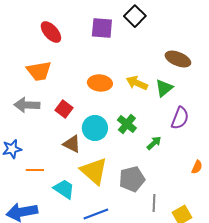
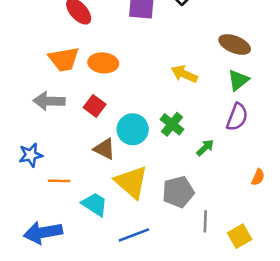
orange ellipse: (100, 83) -> (103, 63), moved
green triangle: (164, 88) -> (238, 80), moved

